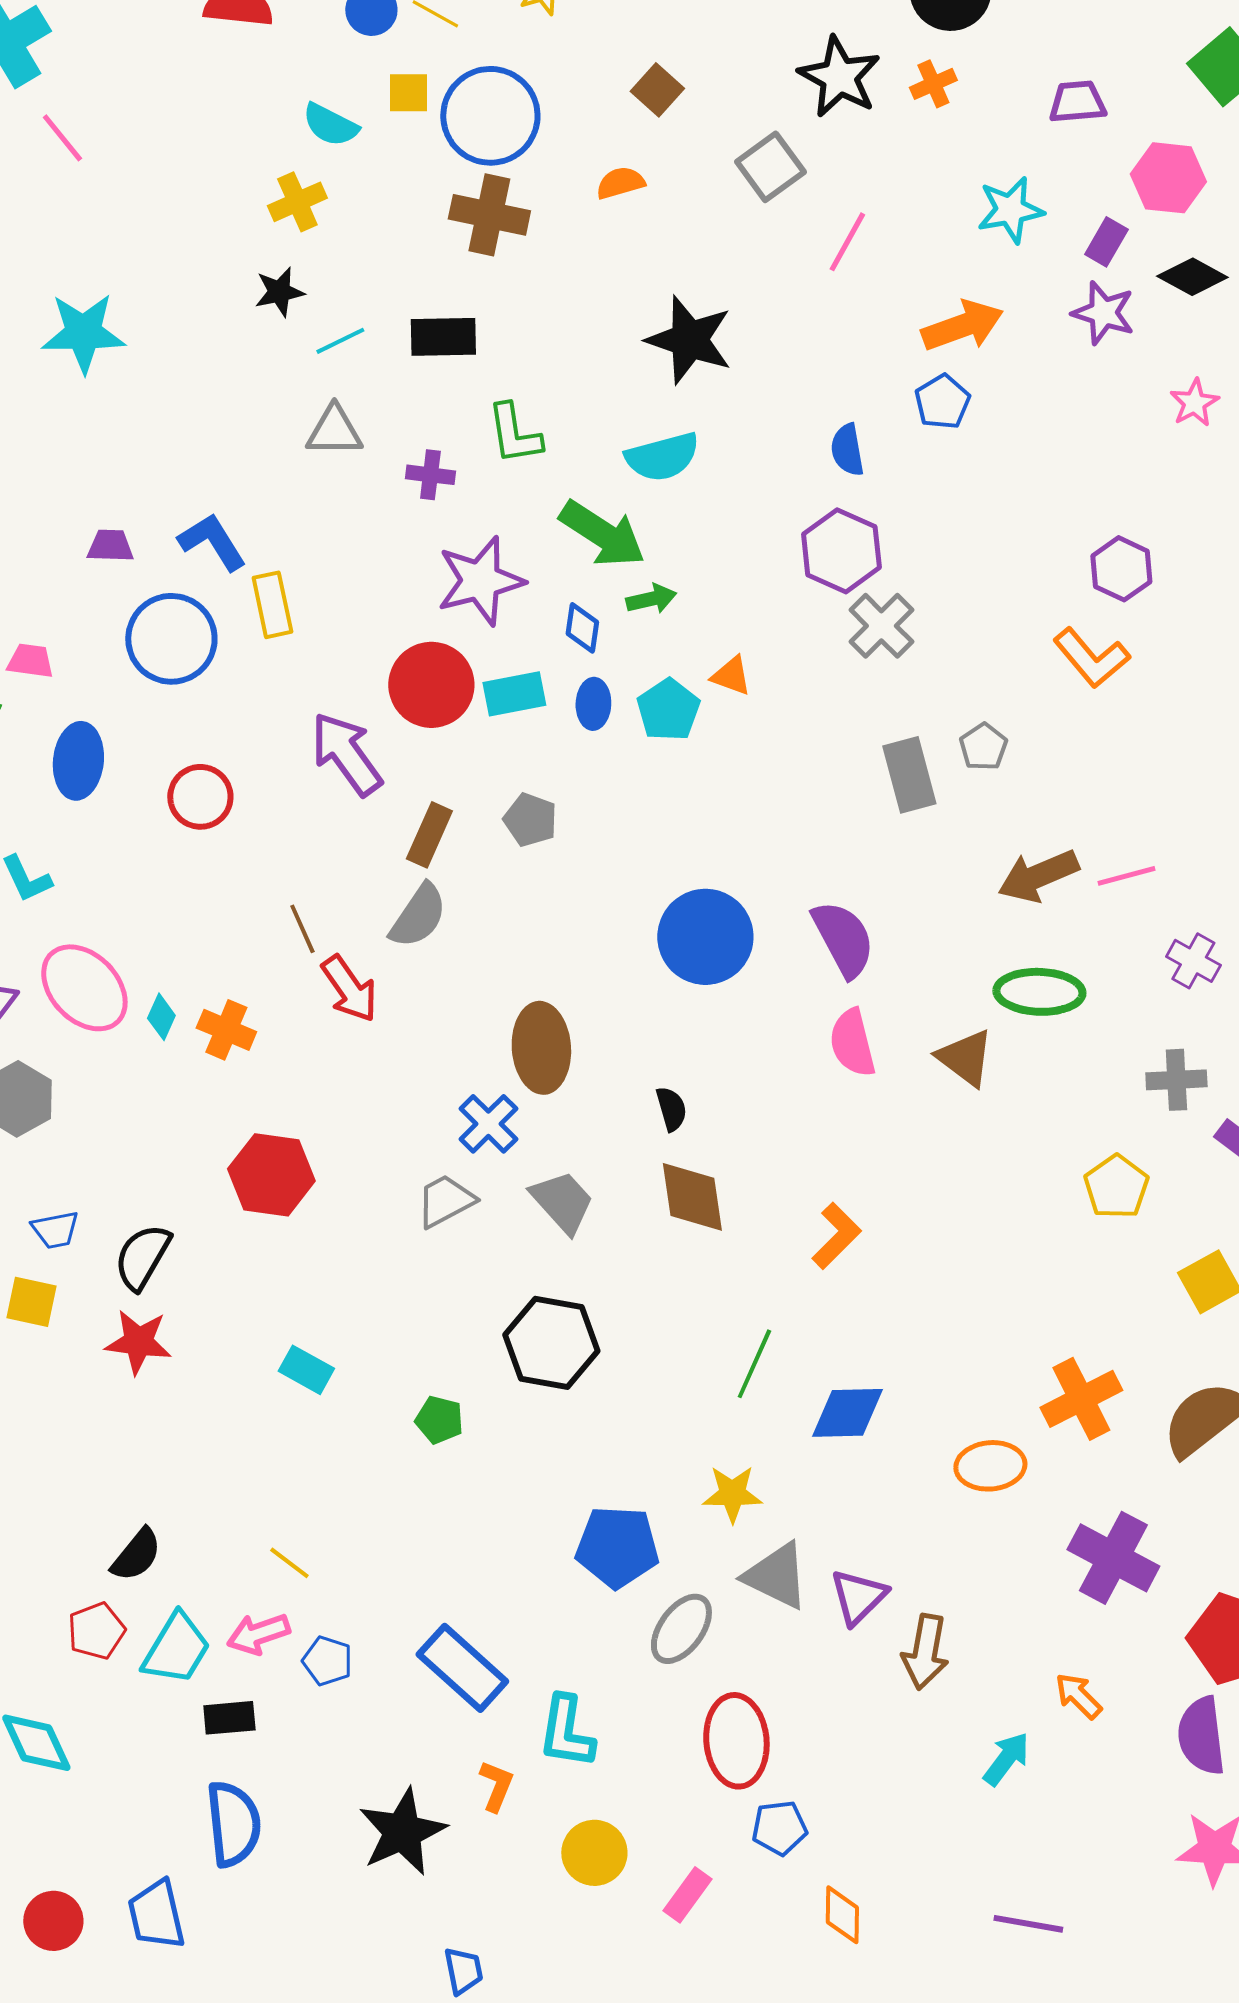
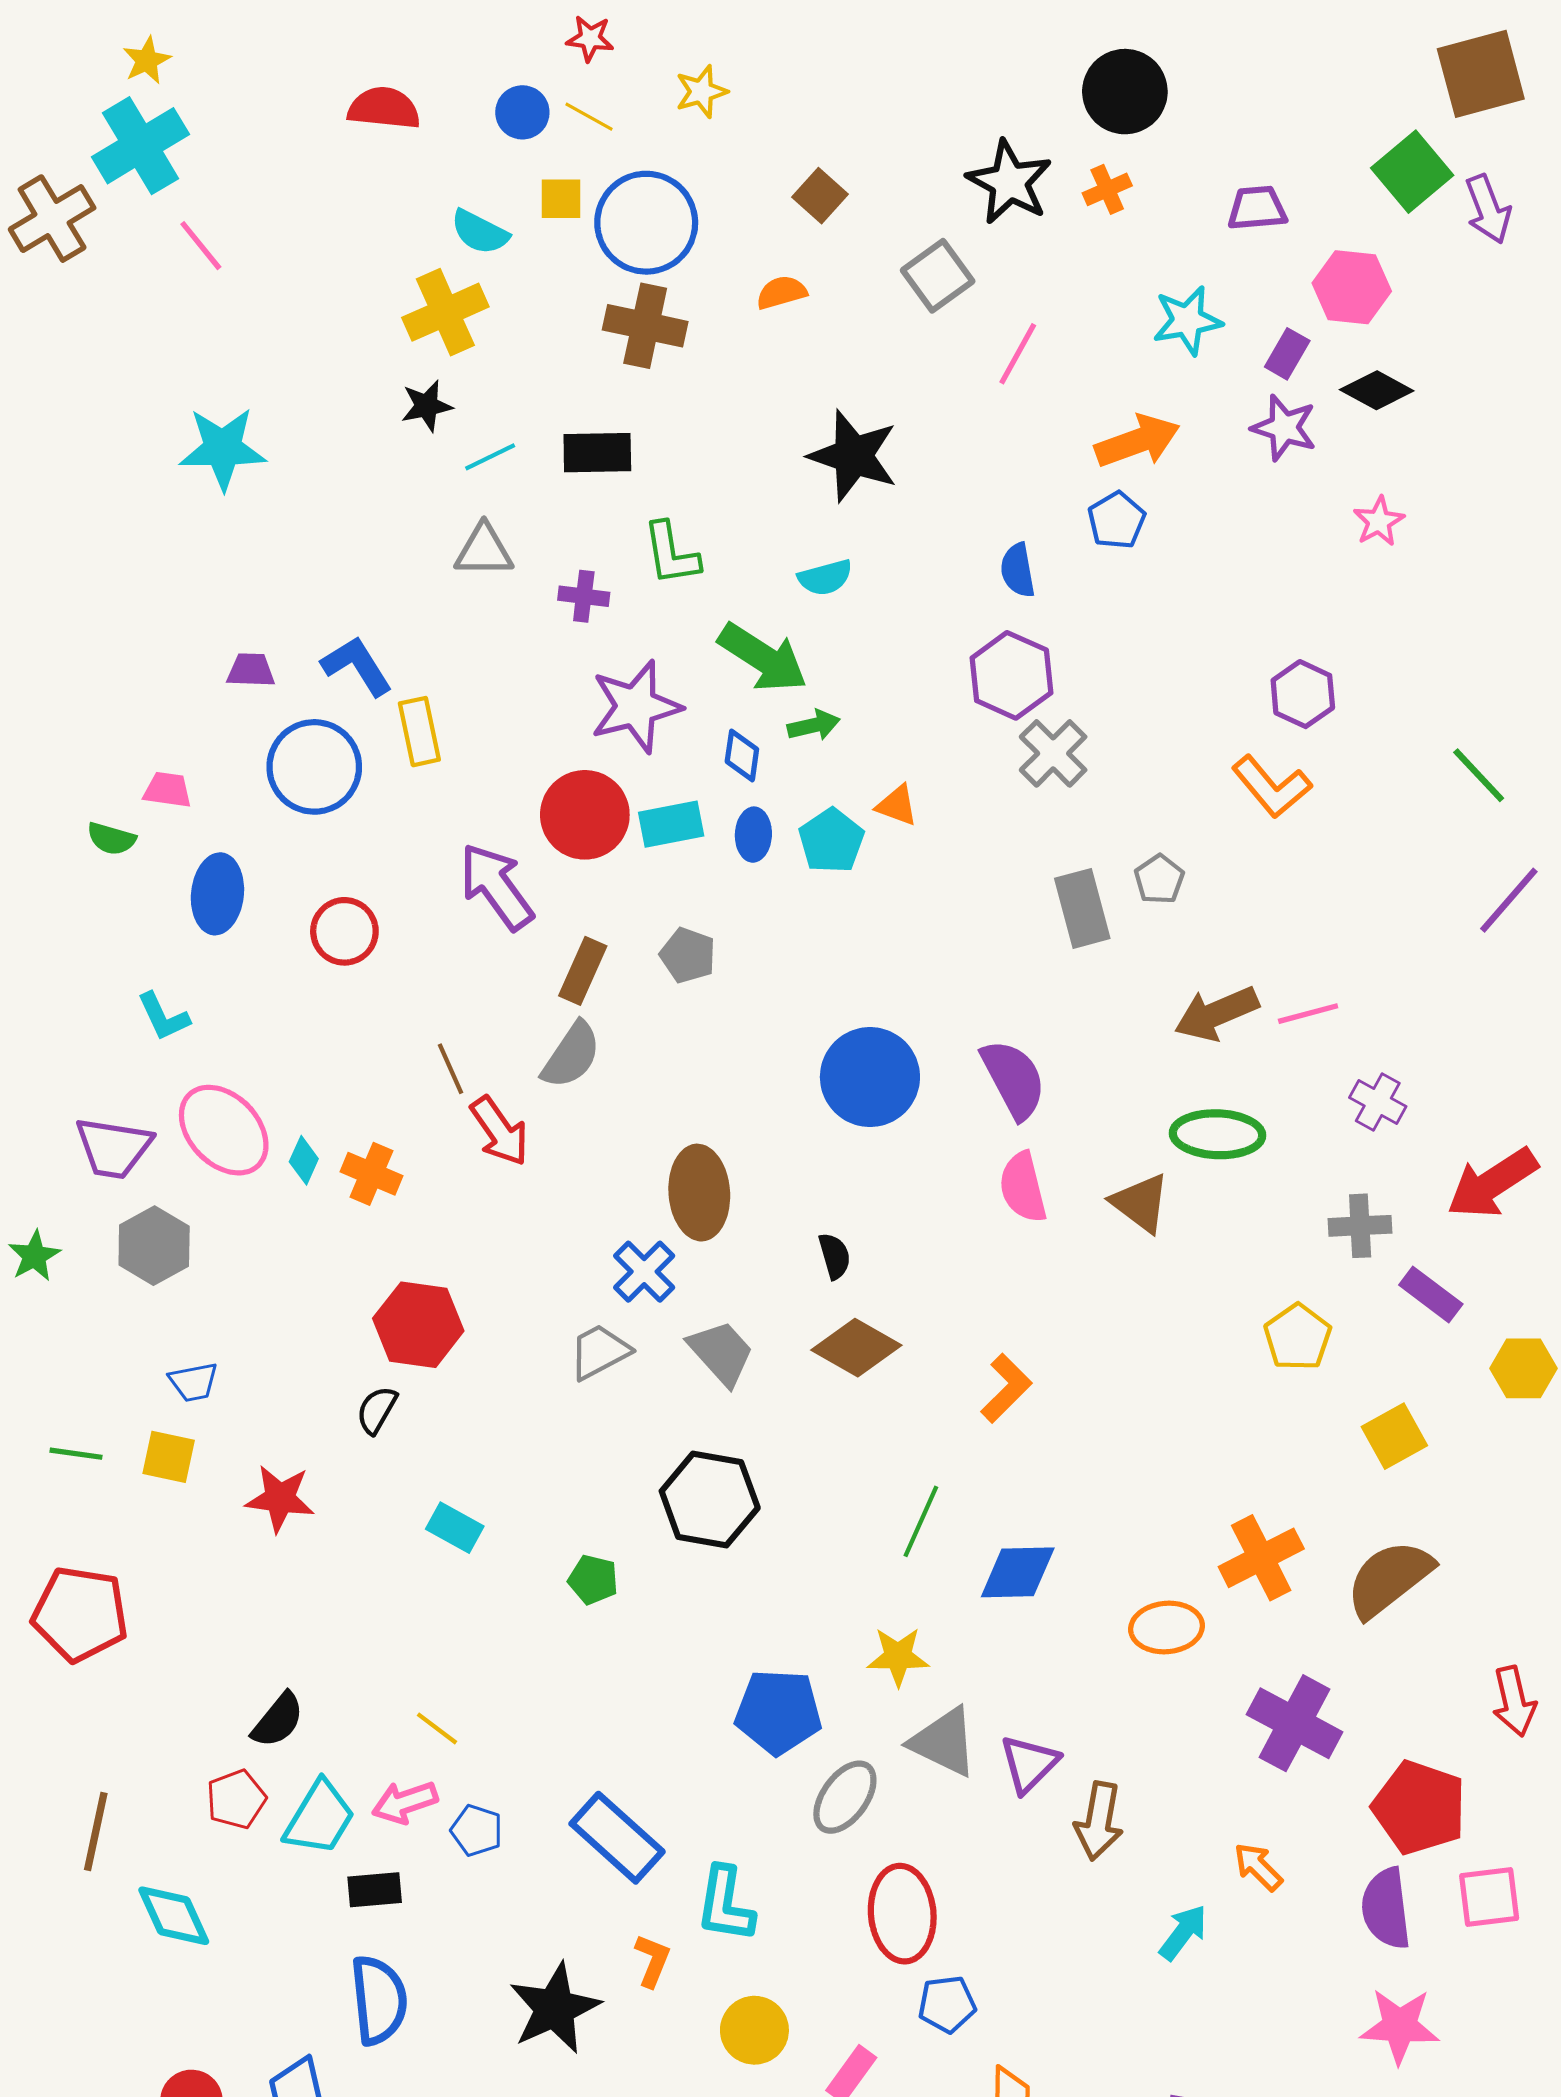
yellow cross: (297, 202) -> (445, 312), size x1.4
cyan semicircle: (662, 457) -> (825, 578), size x0.7
brown diamond: (692, 1197) -> (856, 1348), turned -52
black semicircle: (142, 1257) -> (377, 1410), moved, size x0.7

